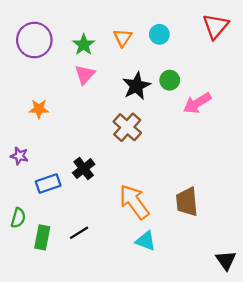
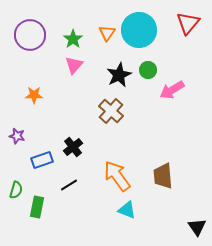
cyan circle: (159, 34) -> (139, 30), size x2.0
black line: (79, 233) -> (69, 185), moved

